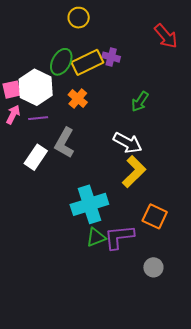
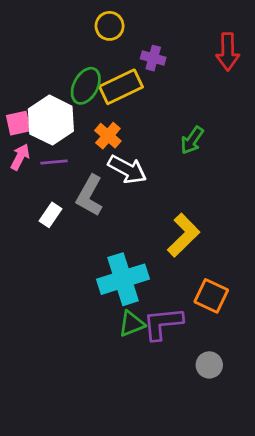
red arrow: (166, 36) -> (228, 52), turned 40
purple cross: (111, 57) -> (153, 58), moved
white arrow: (128, 143) -> (127, 169), moved
white rectangle: (36, 157) -> (51, 215), size x0.7

